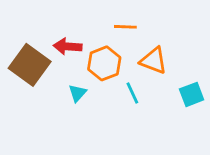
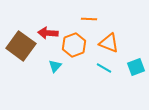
cyan line: (132, 93) -> (104, 68), moved, turned -35

